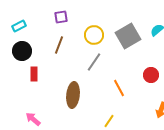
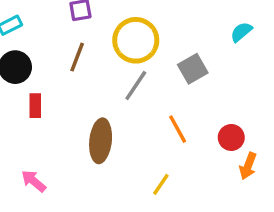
yellow circle: (94, 35) -> (136, 40), size x1.4
gray square: (128, 36) -> (193, 69), moved, size x0.7
red circle: (151, 75) -> (231, 137), moved

